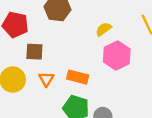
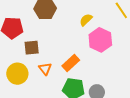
orange rectangle: (78, 77) -> (71, 63), turned -48

